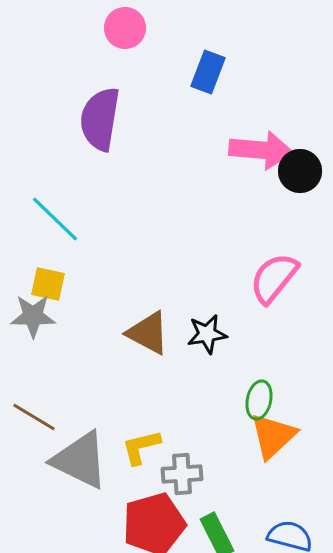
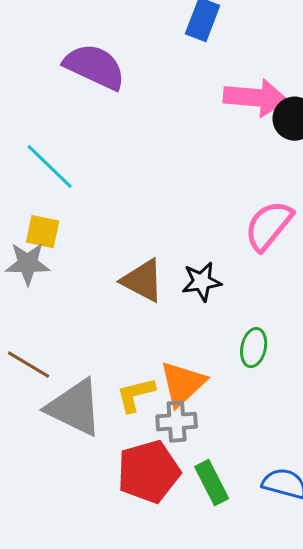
purple semicircle: (100, 119) -> (95, 67), turned 106
orange triangle: (273, 436) -> (183, 384), moved

